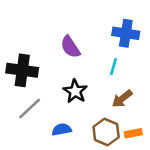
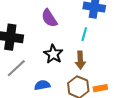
brown arrow: (122, 99) -> (80, 60), moved, turned -54

